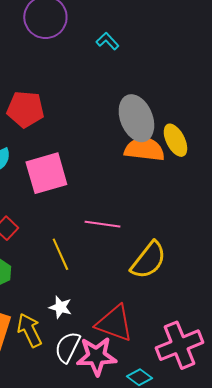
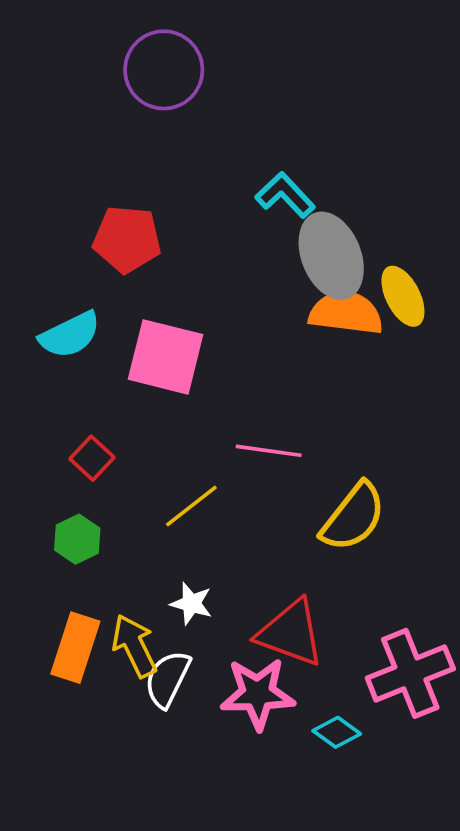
cyan L-shape: (107, 41) -> (285, 195), moved, size x1.4
pink square: (46, 173) -> (166, 357), turned 30
yellow line: (60, 254) -> (191, 506), turned 76
white semicircle: (67, 347) -> (167, 679), moved

